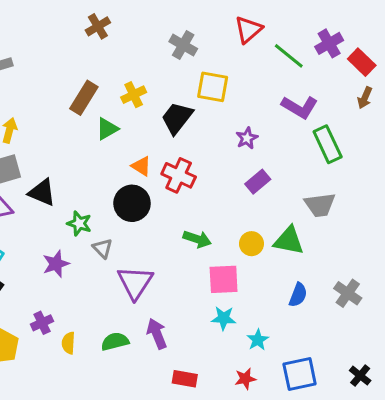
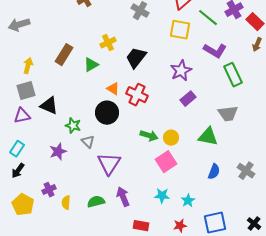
yellow square: (213, 87) -> (180, 30), moved
brown rectangle: (84, 98) -> (64, 55), moved
purple star: (247, 138) -> (181, 71), size x1.5
yellow circle: (252, 244) -> (171, 138), moved
pink square: (224, 279) -> (166, 162), turned -30
cyan star: (224, 318) -> (162, 196), moved

